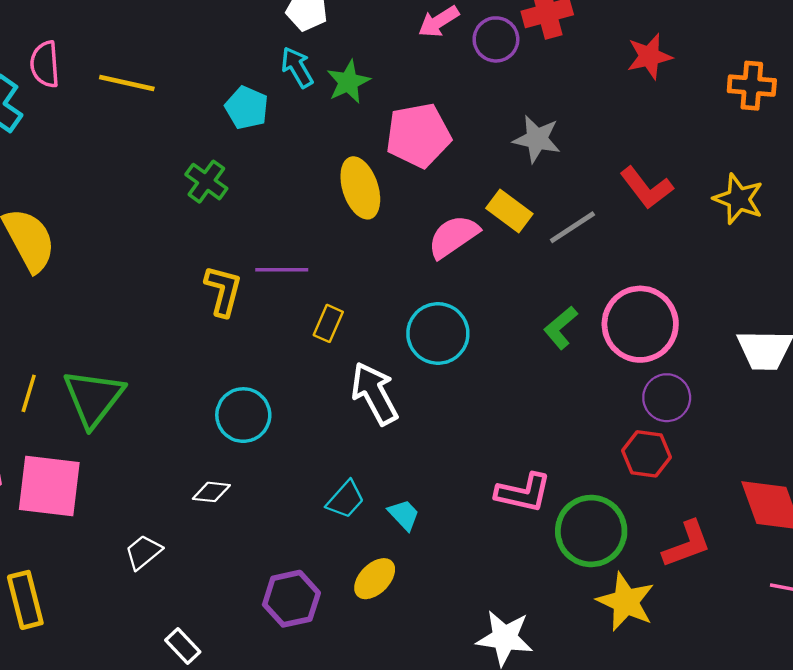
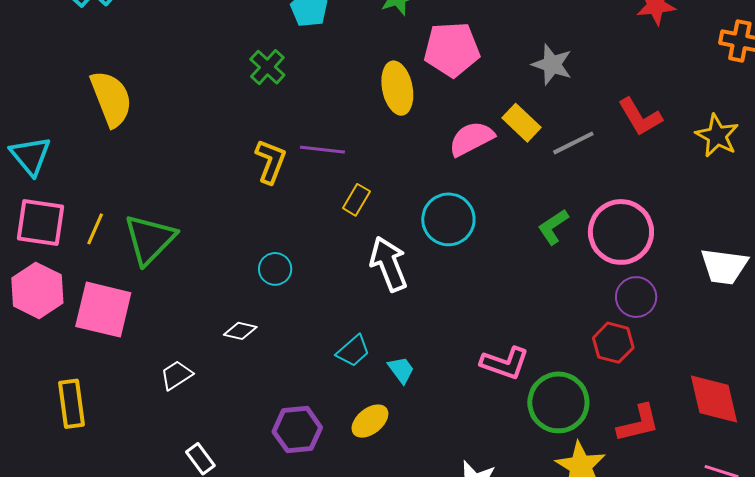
cyan circle: (243, 415) -> (275, 269), size x0.7

